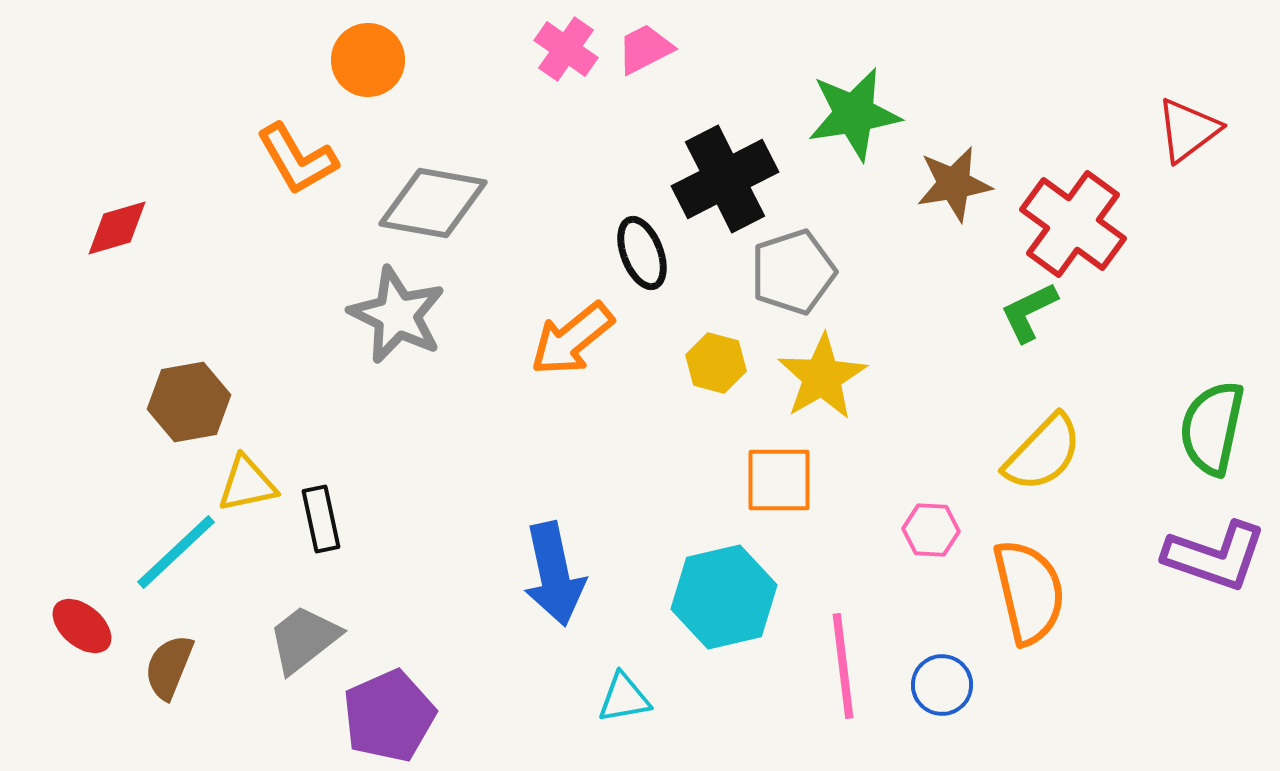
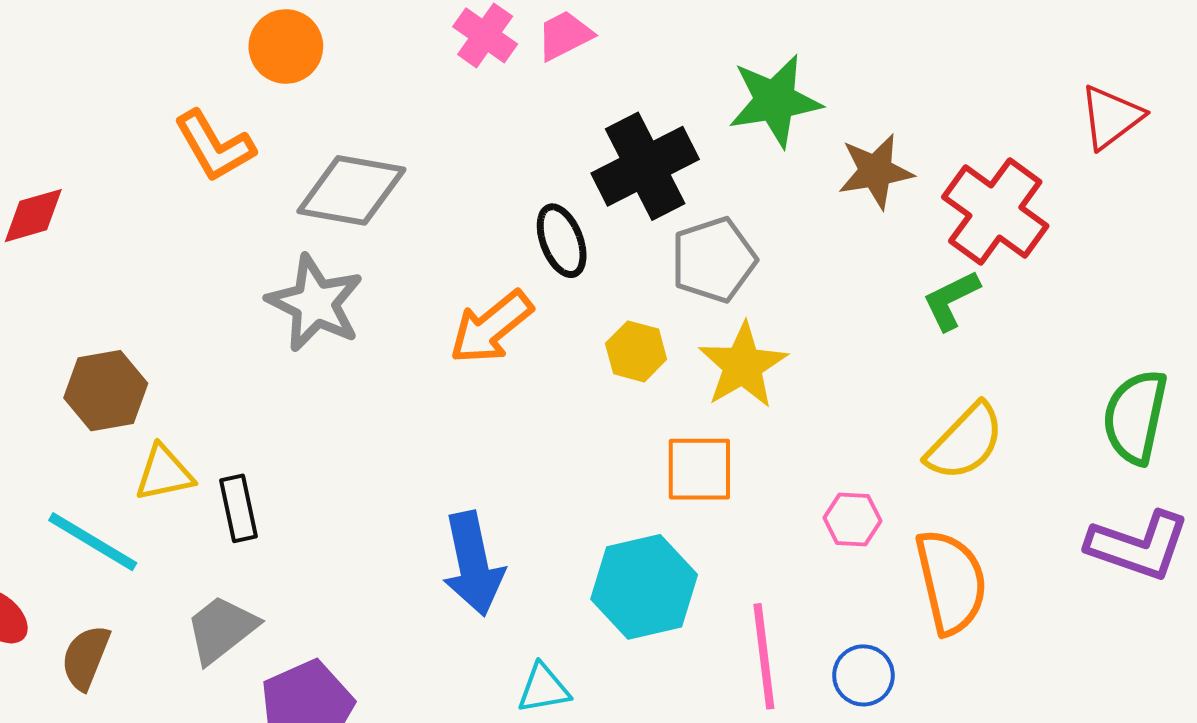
cyan line: (176, 552) -> (93, 542), turned 74

